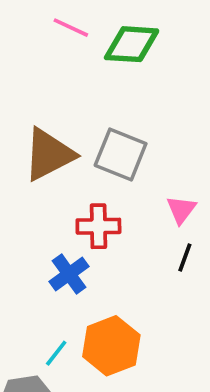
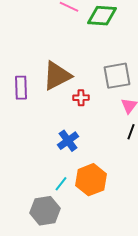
gray square: (121, 154) -> (117, 76), moved, turned -32
red cross: (98, 226) -> (81, 98), moved, size x0.7

